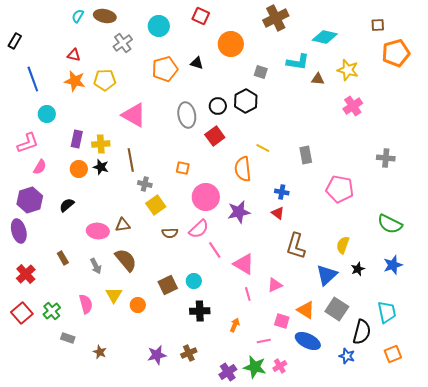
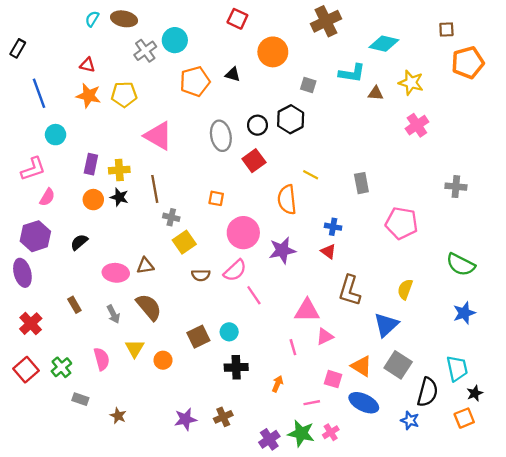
cyan circle: (159, 26) -> (175, 40), moved
pink triangle: (244, 264) -> (307, 311), moved, turned -30
black star: (358, 269) -> (475, 393), moved

